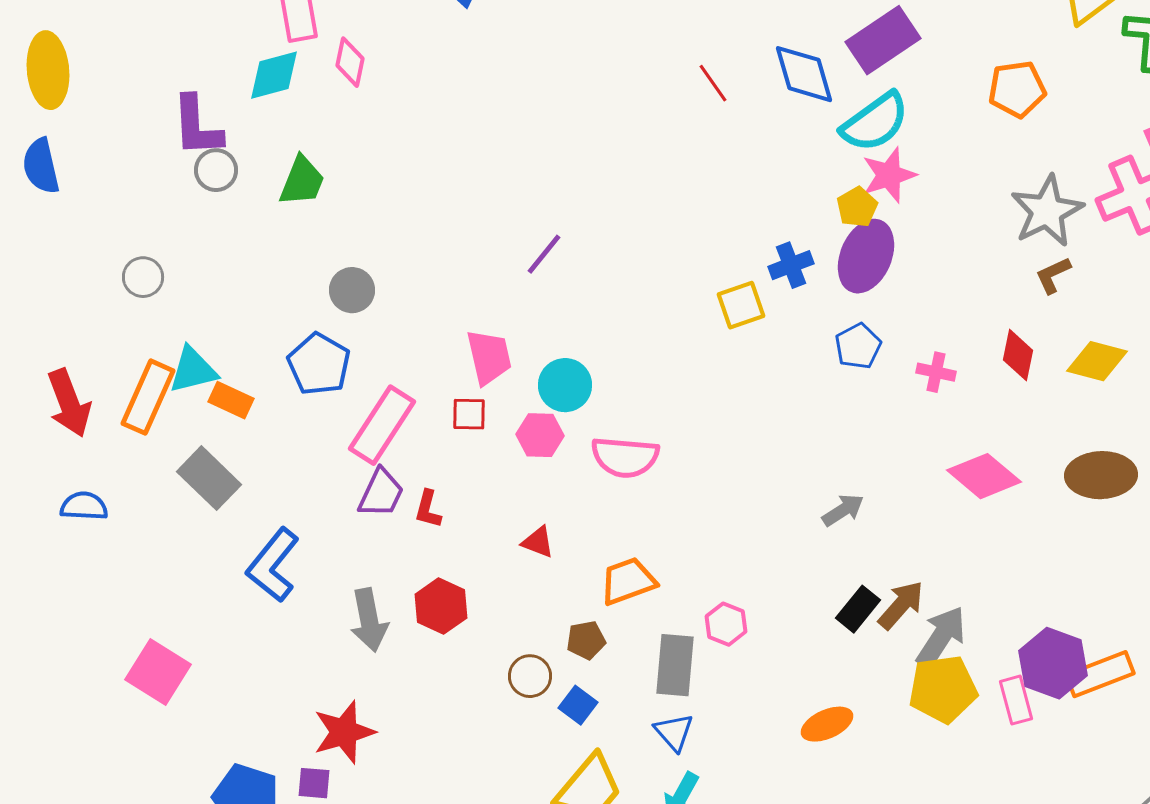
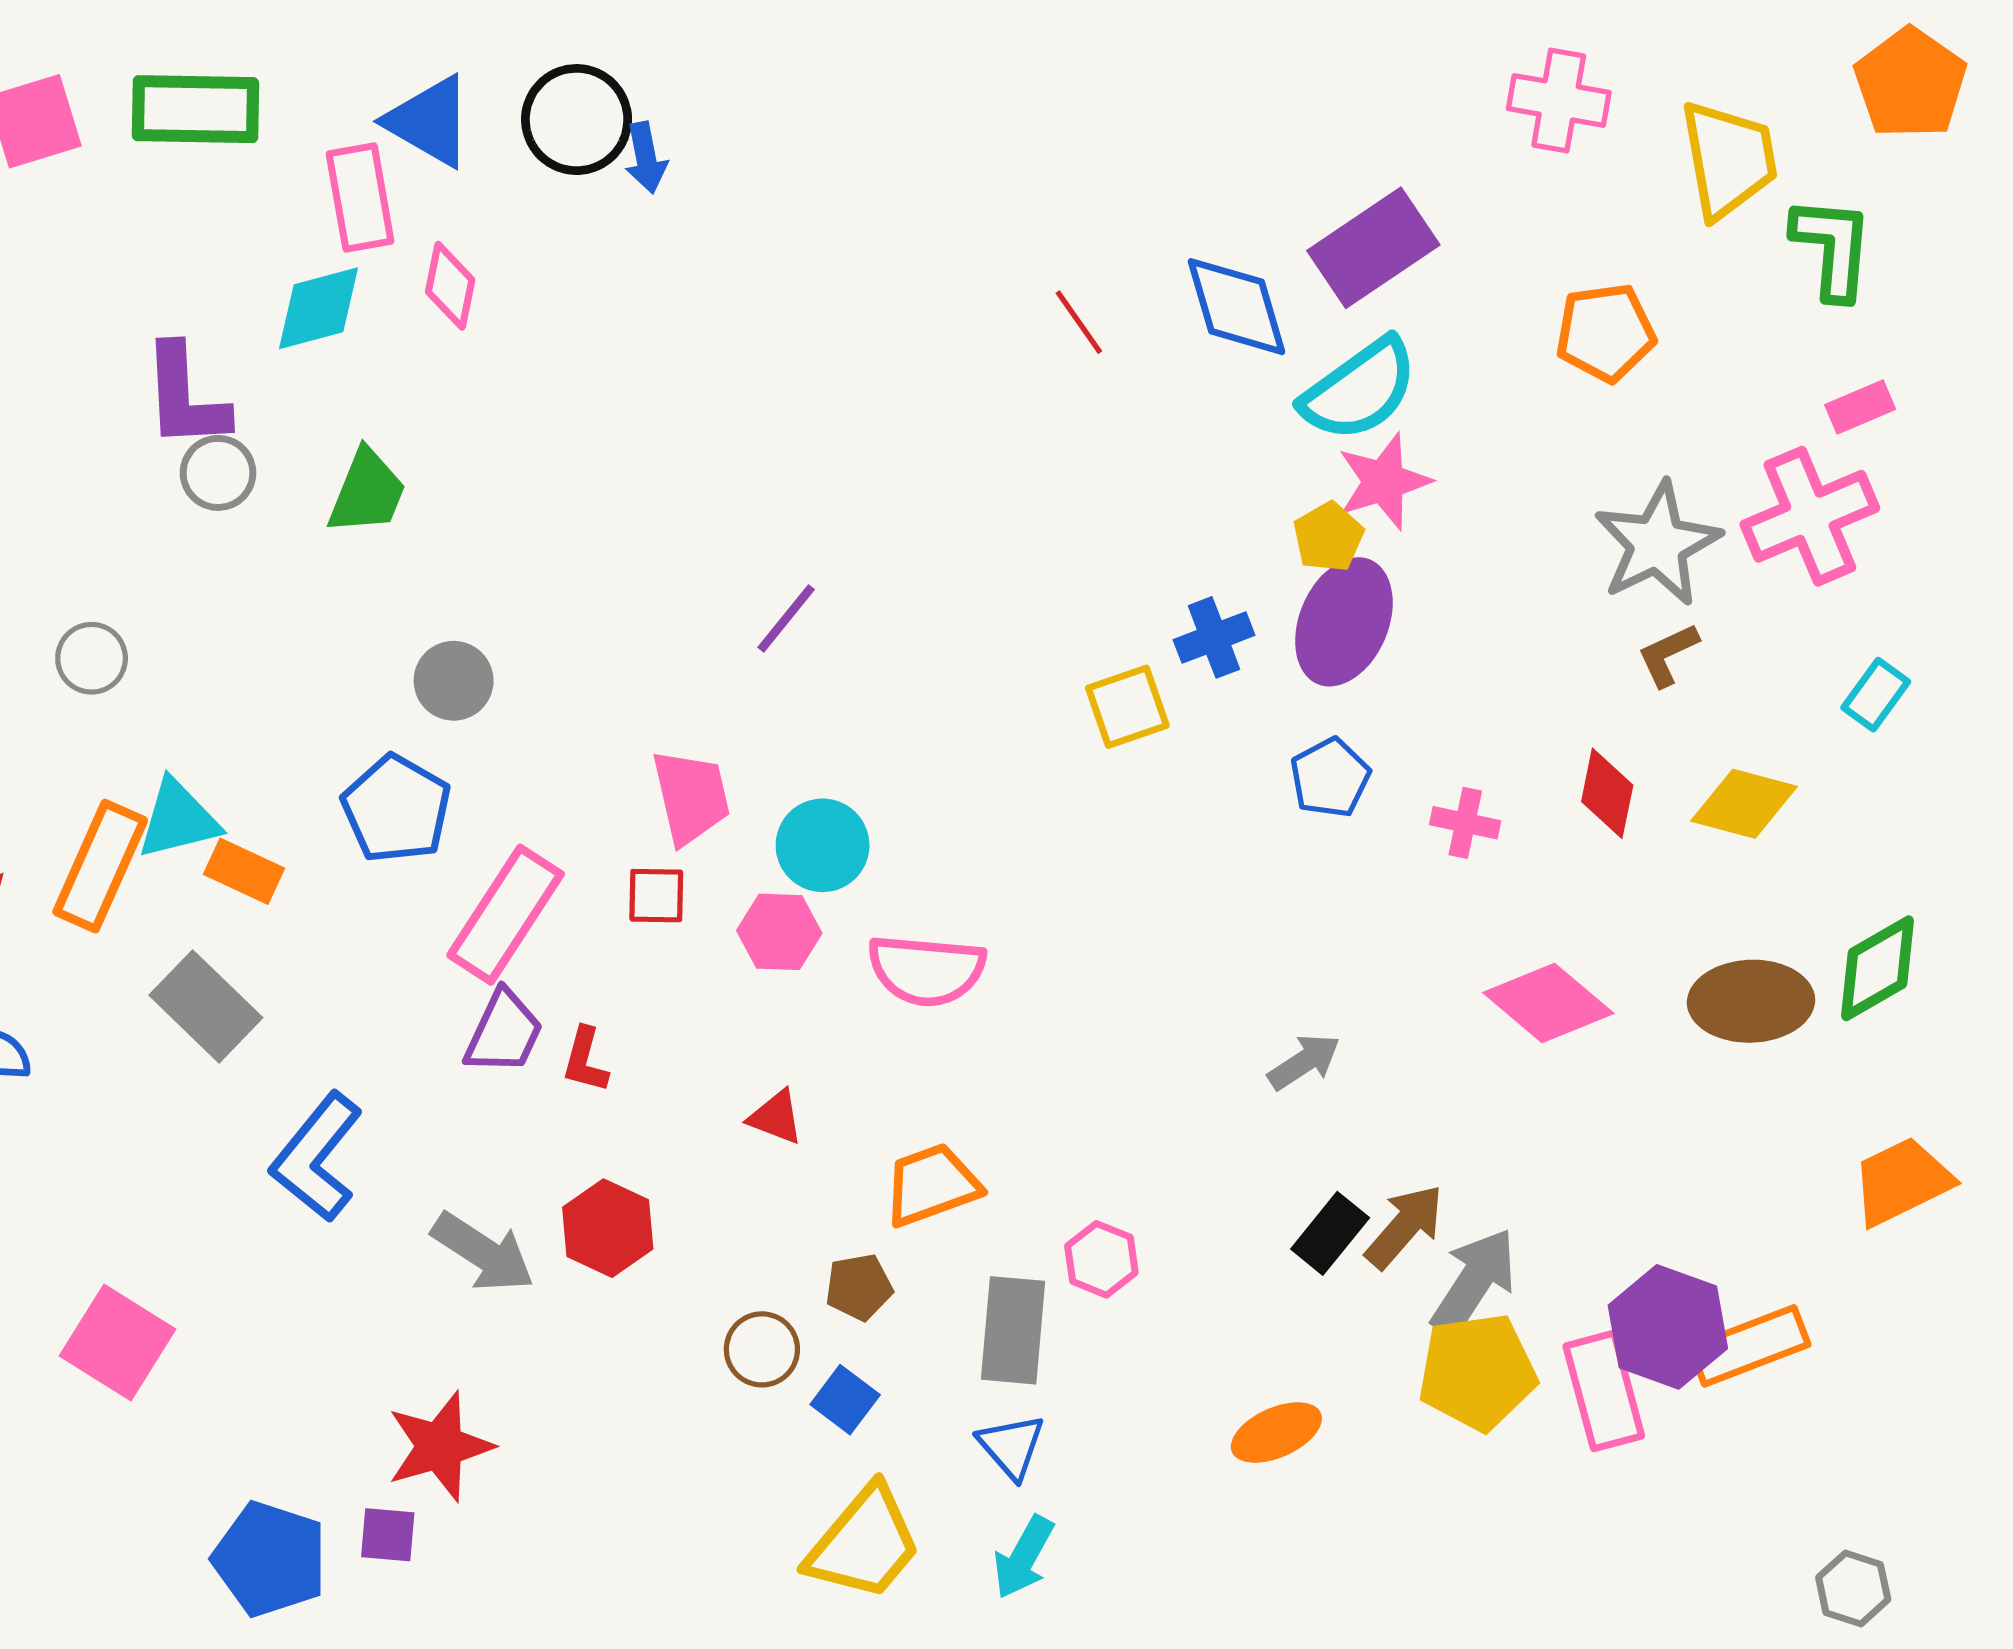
gray arrow: (369, 620) -> (483, 1252), turned -46
pink rectangle: (1016, 700) -> (1604, 1391), size x1.4

